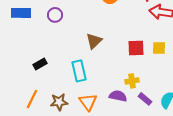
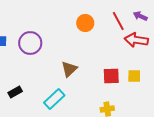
purple circle: (55, 15) -> (30, 43), size x1.5
cyan rectangle: (79, 71) -> (54, 99), turned 60

